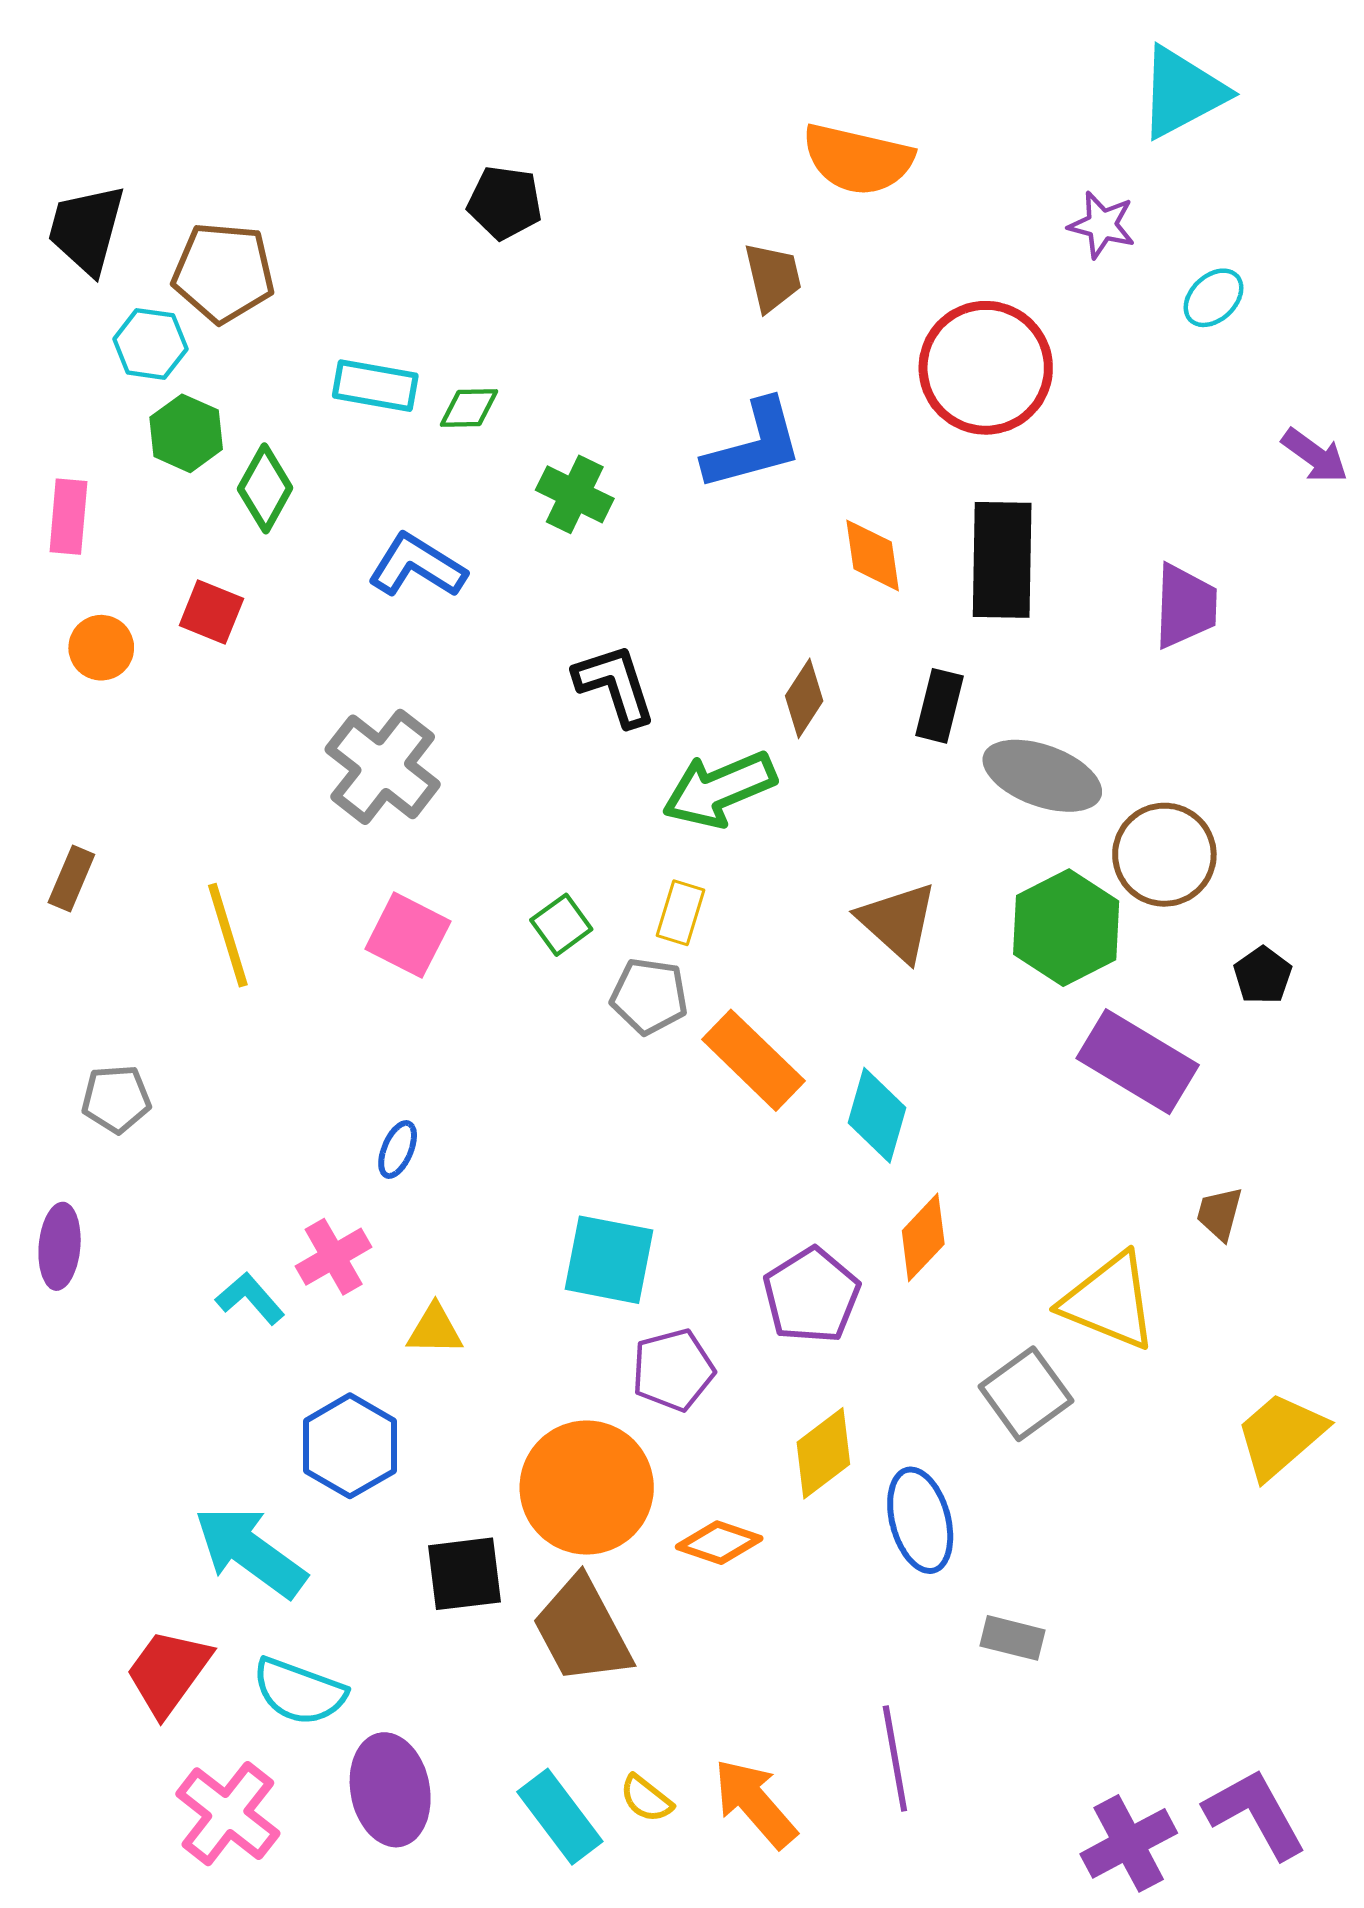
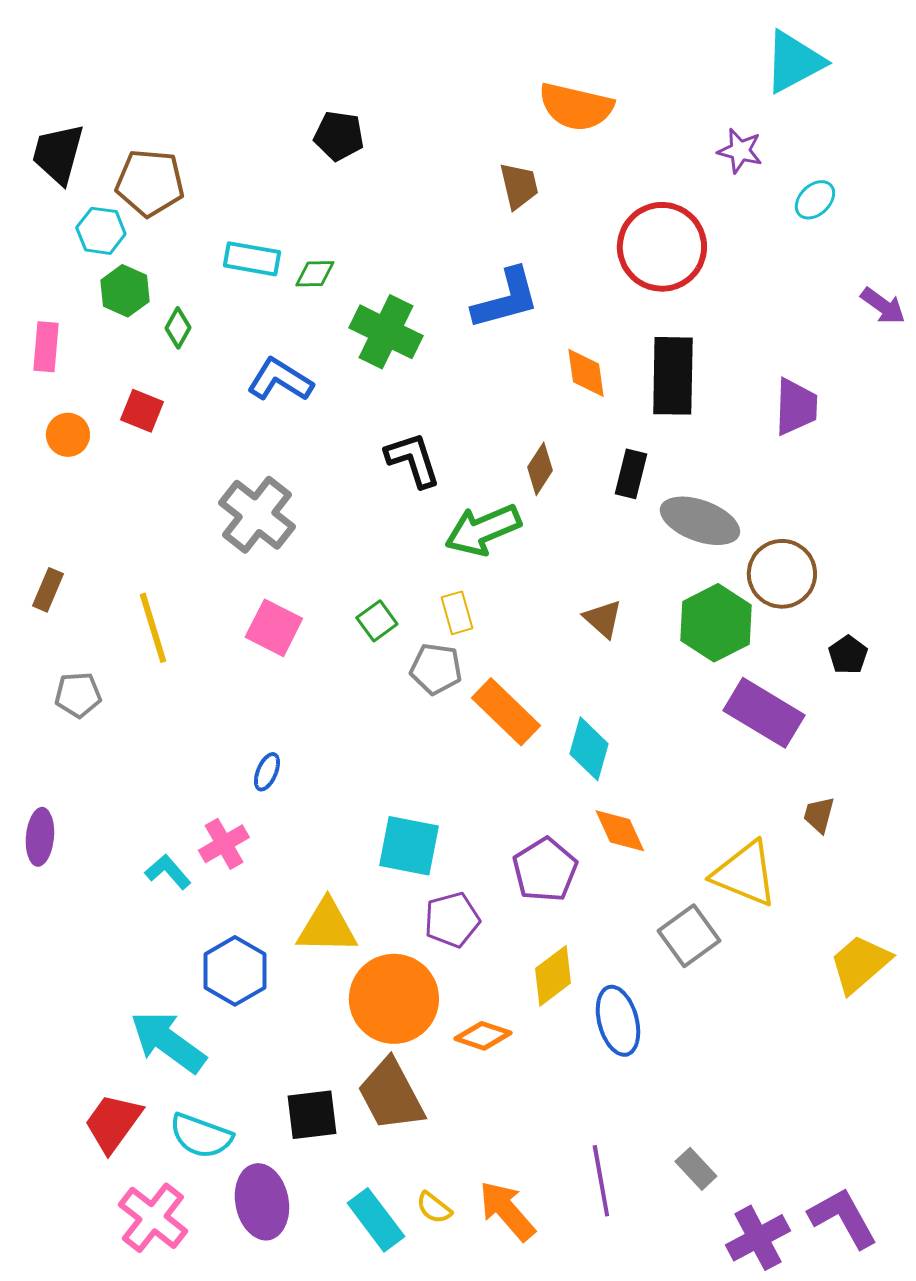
green diamond: (265, 488) -> (178, 328), size x0.7
green cross: (575, 494) -> (386, 332), size x1.4
yellow rectangle: (680, 913) -> (457, 613), turned -33
brown triangle: (898, 922) -> (603, 619), size x0.7
gray pentagon: (116, 1099) -> (78, 695), moved
orange diamond: (923, 1237) -> (620, 831), turned -68
yellow triangle: (435, 1330) -> (327, 927), moved, size x1.6
black square: (465, 1574) -> (312, 1115), moved
gray rectangle: (1013, 1638) -> (696, 1169), moved, turned 33

